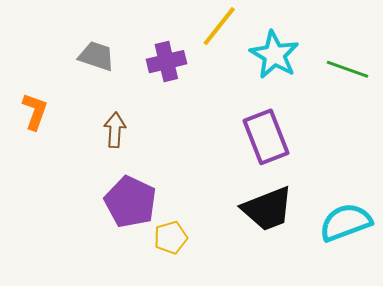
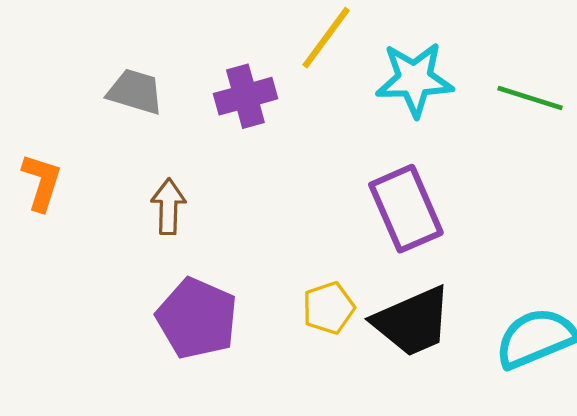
cyan star: (274, 55) -> (414, 79), turned -30
yellow pentagon: (171, 238) -> (329, 308), moved

